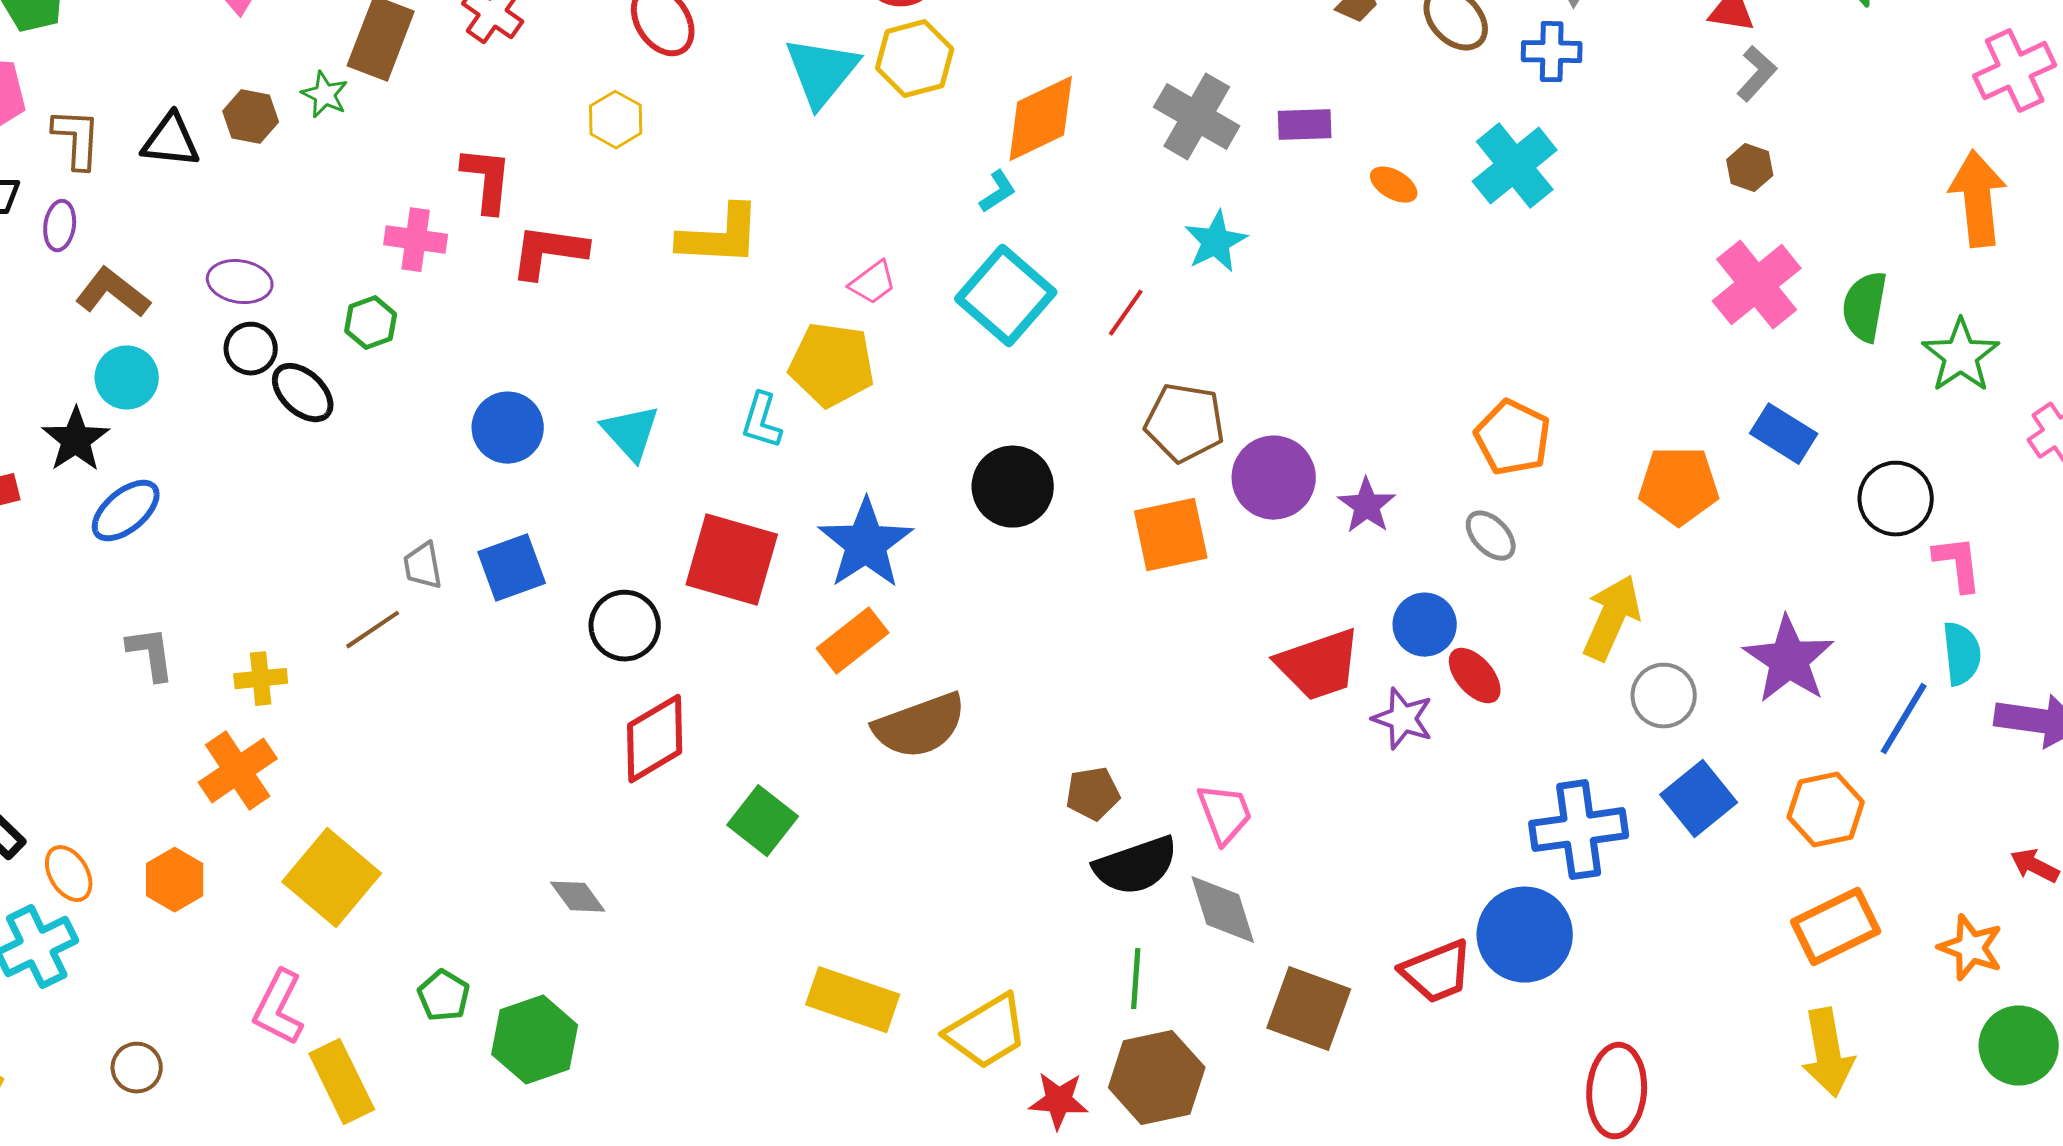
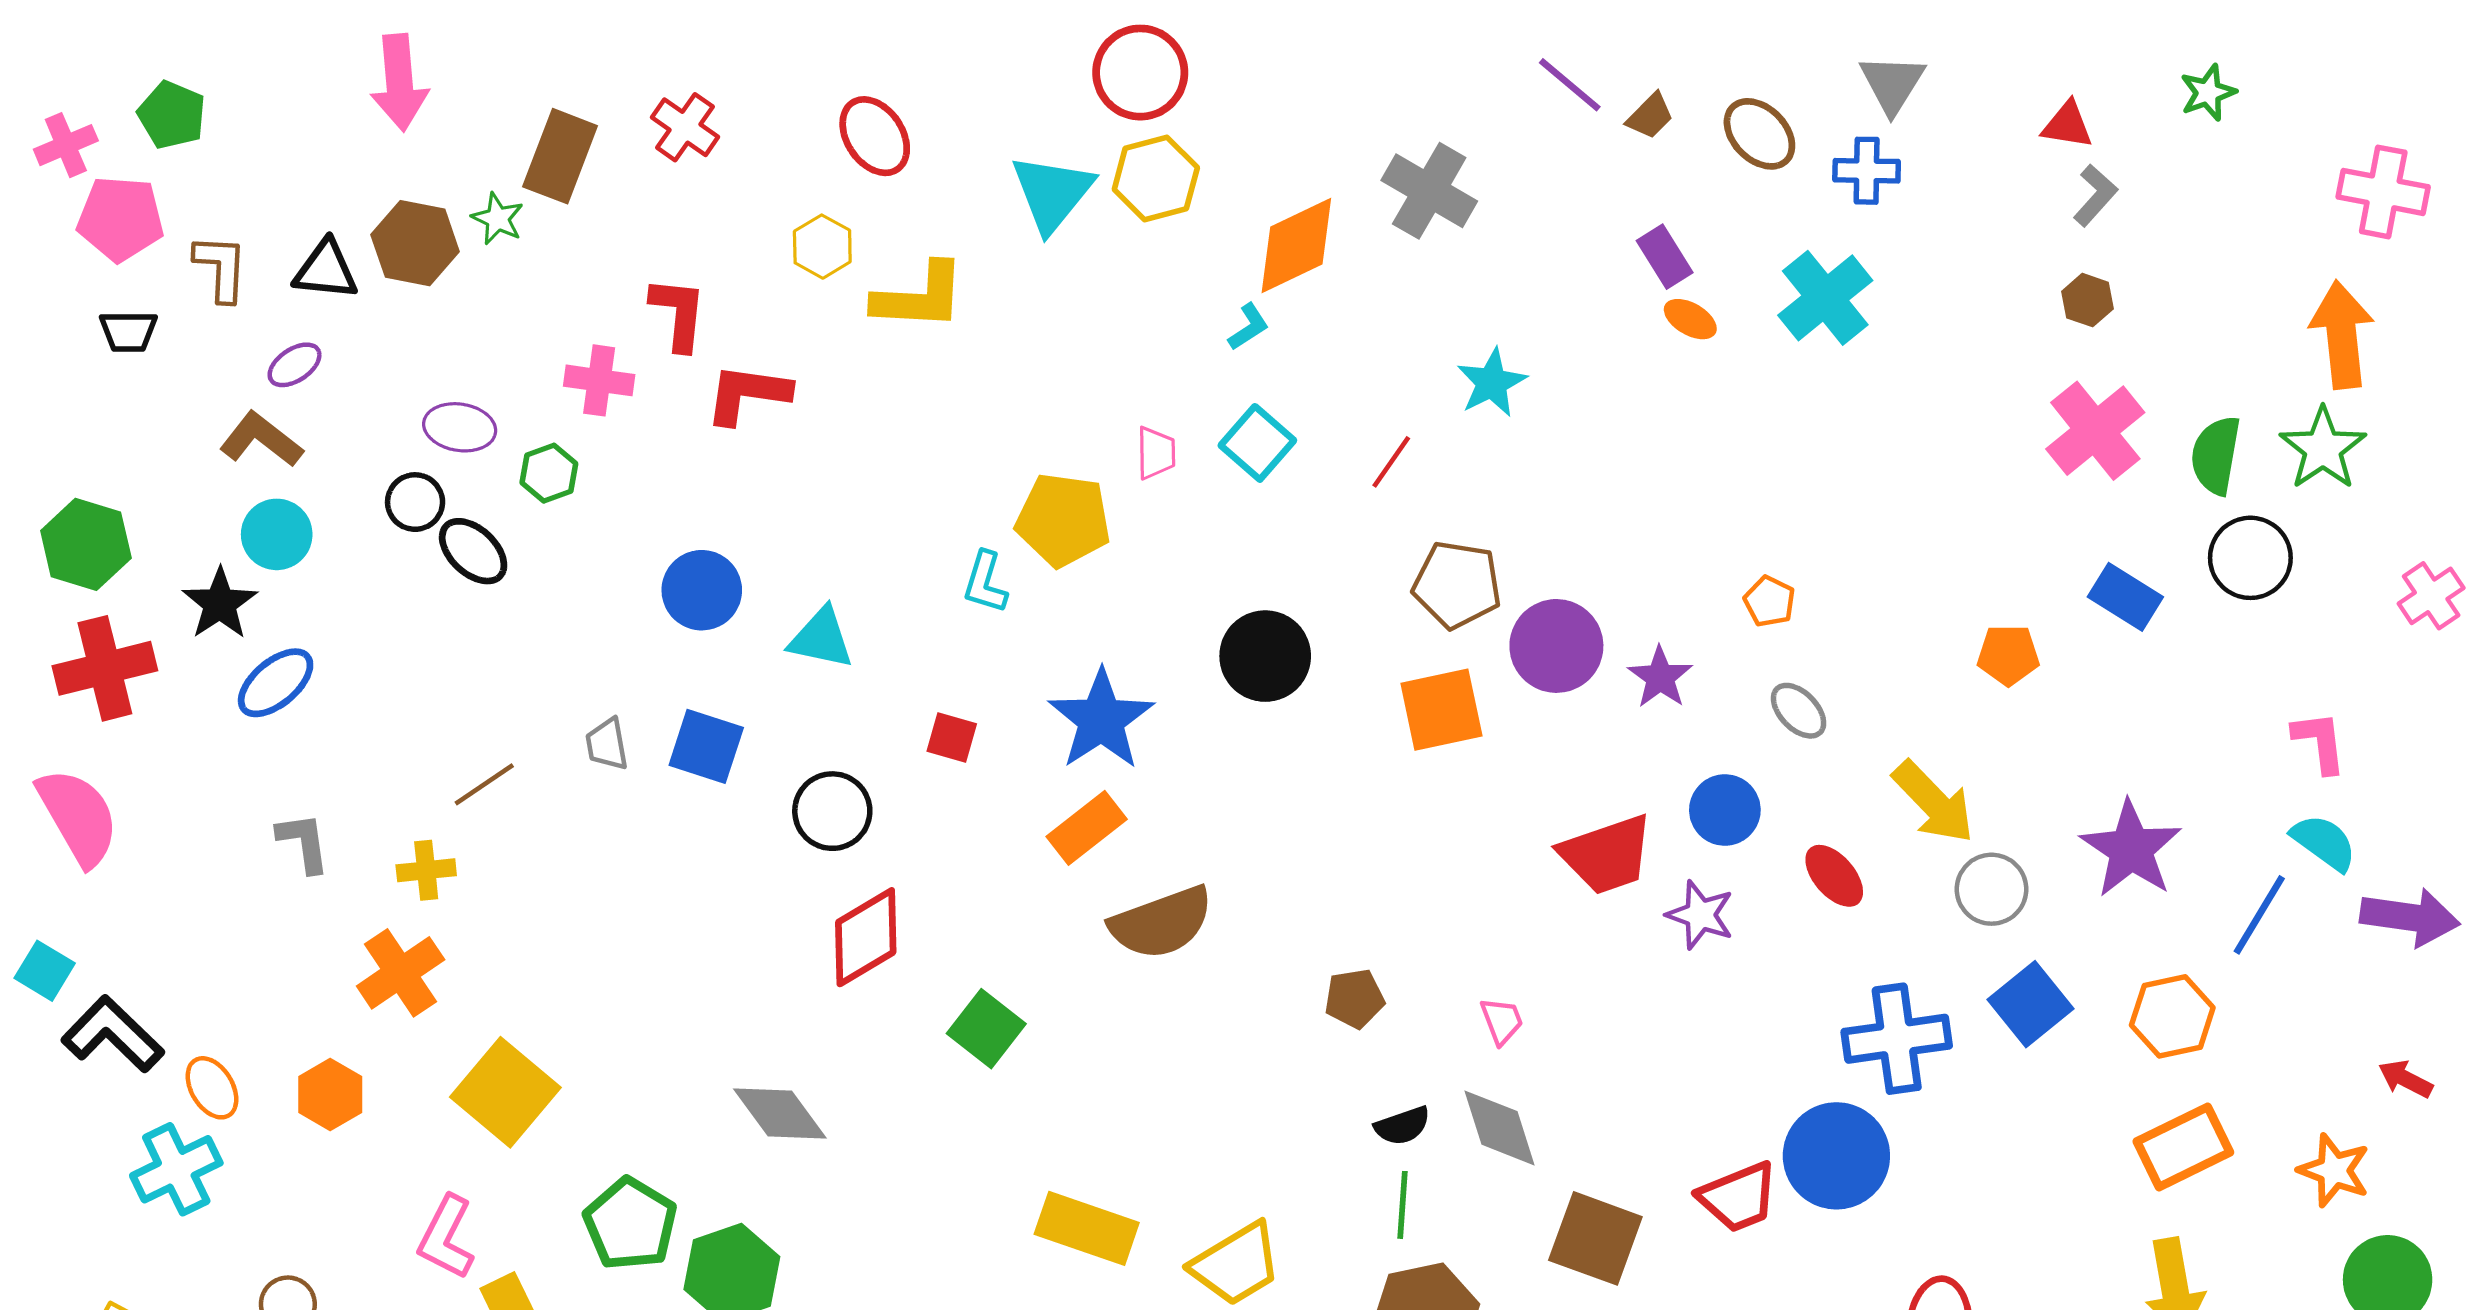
pink cross: (2015, 71) -> (2383, 192), turned 36
brown hexagon: (251, 117) -> (415, 243), size x1.4
gray cross: (1197, 117) -> (1429, 191), moved
purple rectangle: (1305, 125) -> (1665, 257), moved, turned 60
purple ellipse: (60, 226) -> (295, 365), moved, turned 48
yellow L-shape: (720, 236) -> (919, 297), moved
purple ellipse: (240, 282) -> (460, 427), moved
pink trapezoid: (873, 283) -> (1156, 453), moved, turned -54
cyan square: (1006, 296) -> (1257, 443), size x0.7
green star: (1961, 356) -> (2323, 449), moved
cyan triangle: (631, 433) -> (821, 638), moved, turned -36
orange pentagon: (1513, 438) -> (1769, 601), moved, size x0.6
orange pentagon: (1679, 486) -> (2008, 655), size x0.7
black circle: (1896, 499) -> (2250, 558), moved
red square: (732, 560) -> (952, 737), size x0.5
blue square: (512, 568) -> (706, 746), turned 38
yellow arrow: (1612, 618) -> (1934, 802), turned 112
brown line: (373, 630) -> (484, 784), moved
cyan semicircle: (1962, 654) -> (2324, 842), turned -48
red ellipse: (1475, 676) -> (1834, 876), moved
pink trapezoid: (1225, 814) -> (1502, 1021), size x0.7
black semicircle: (1136, 866) -> (1402, 1126), moved, size x0.6
gray diamond: (578, 897) -> (780, 1113), size x1.5
green pentagon: (444, 996) -> (630, 1224), size x1.6

